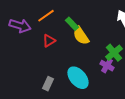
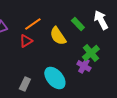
orange line: (46, 16) -> (33, 24), moved
green rectangle: (72, 24) -> (78, 24), moved

